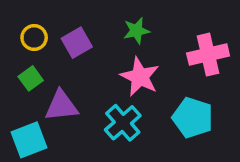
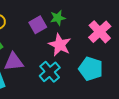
purple square: (77, 43) -> (38, 25), moved
pink cross: (208, 55) -> (100, 32), turned -30

